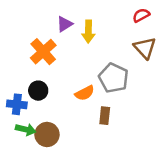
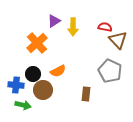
red semicircle: (141, 15) -> (105, 27), moved, turned 40
gray pentagon: (114, 78) -> (110, 71), moved
orange semicircle: (85, 93) -> (58, 71), moved
brown circle: (47, 134) -> (43, 90), moved

